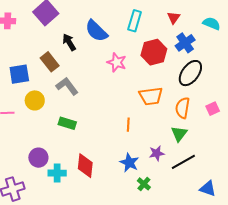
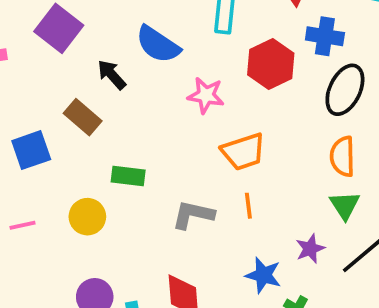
blue cross: (185, 43) -> (325, 36), turned -36
gray L-shape: (67, 86) -> (193, 215), moved, turned -30
orange trapezoid: (151, 96) -> (243, 152), moved
yellow circle: (35, 100) -> (87, 217), moved
green rectangle: (67, 123) -> (128, 176), moved

